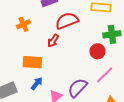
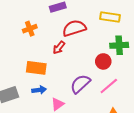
blue arrow: (37, 84) -> (39, 90), turned 40
purple semicircle: (78, 88) -> (80, 84), moved

